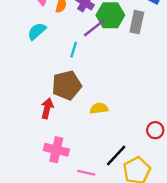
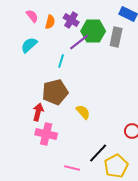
yellow semicircle: (99, 108) -> (83, 112), turned 56
pink cross: (56, 150) -> (46, 134), moved

